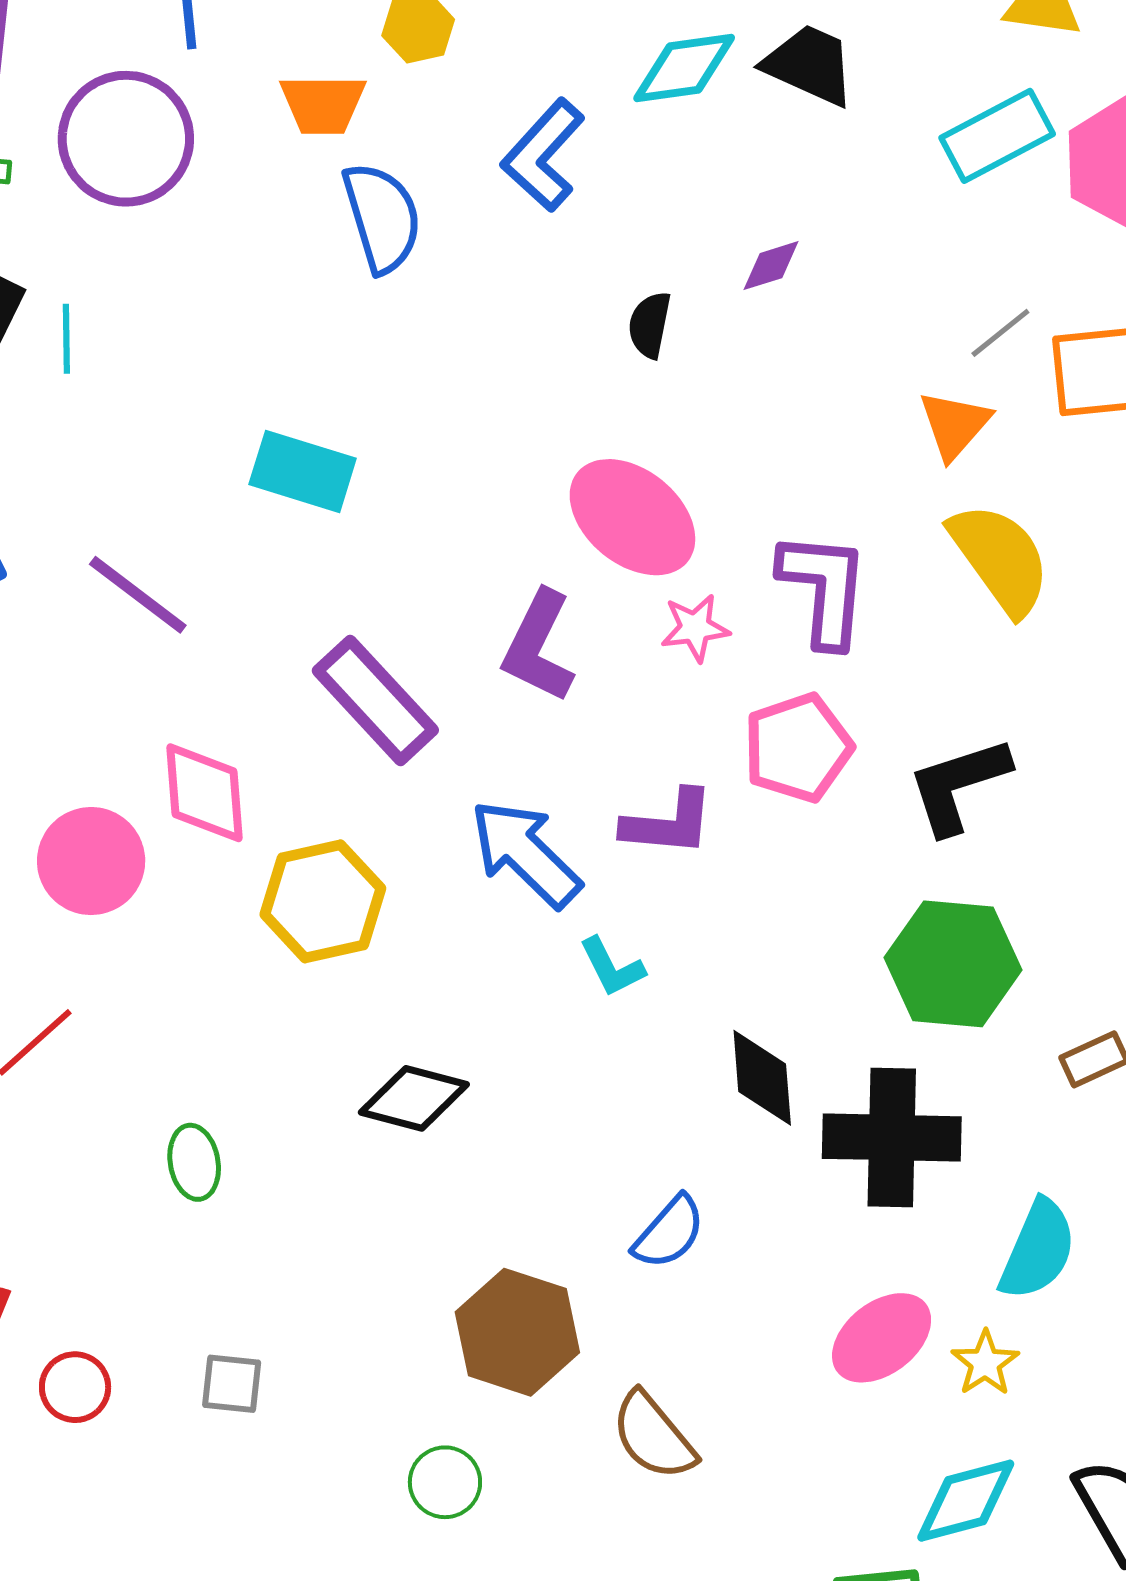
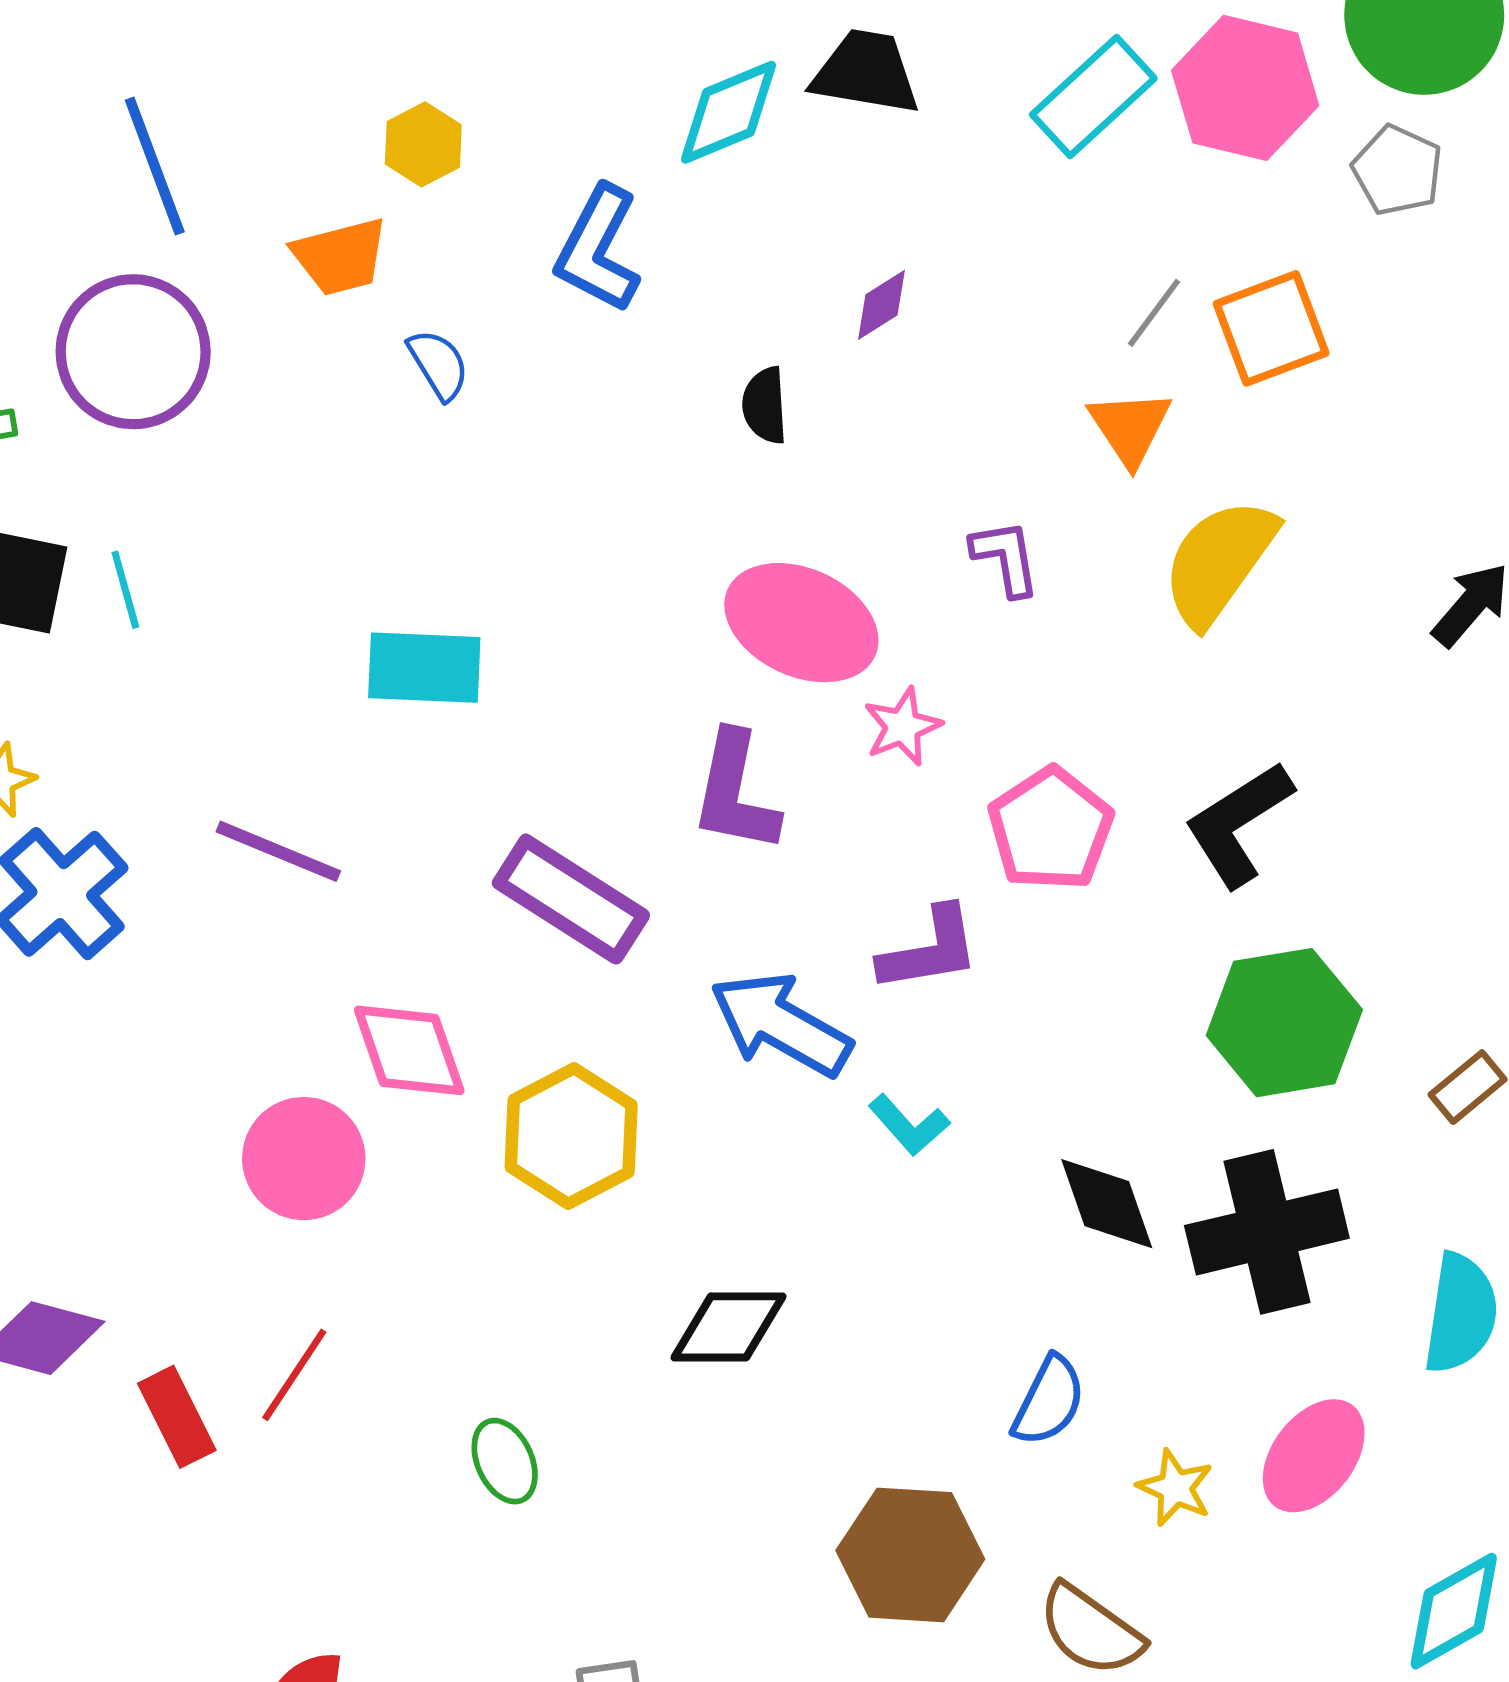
blue semicircle: (382, 217) -> (438, 364), size x0.6
yellow semicircle: (1000, 559) -> (1219, 562), turned -94
purple L-shape: (824, 589) -> (1006, 558), moved, size x0.6
yellow star: (985, 1363) -> (1175, 1488), moved

